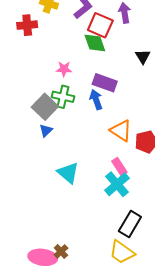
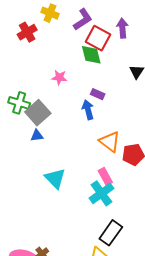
red cross: (27, 25) -> (27, 32), turned -30
purple rectangle: (105, 83) -> (98, 94), size x0.6
green cross: (63, 97) -> (19, 103), moved
blue triangle: (46, 130) -> (37, 136), turned 32

